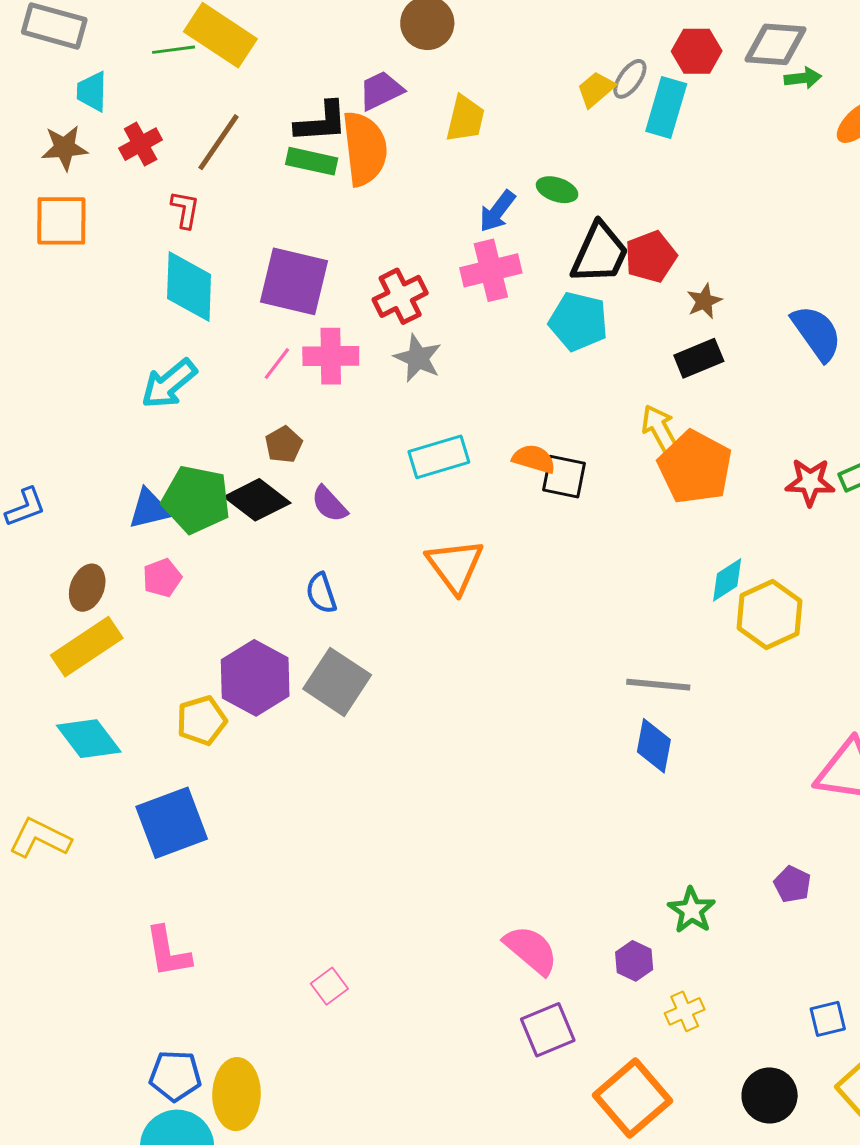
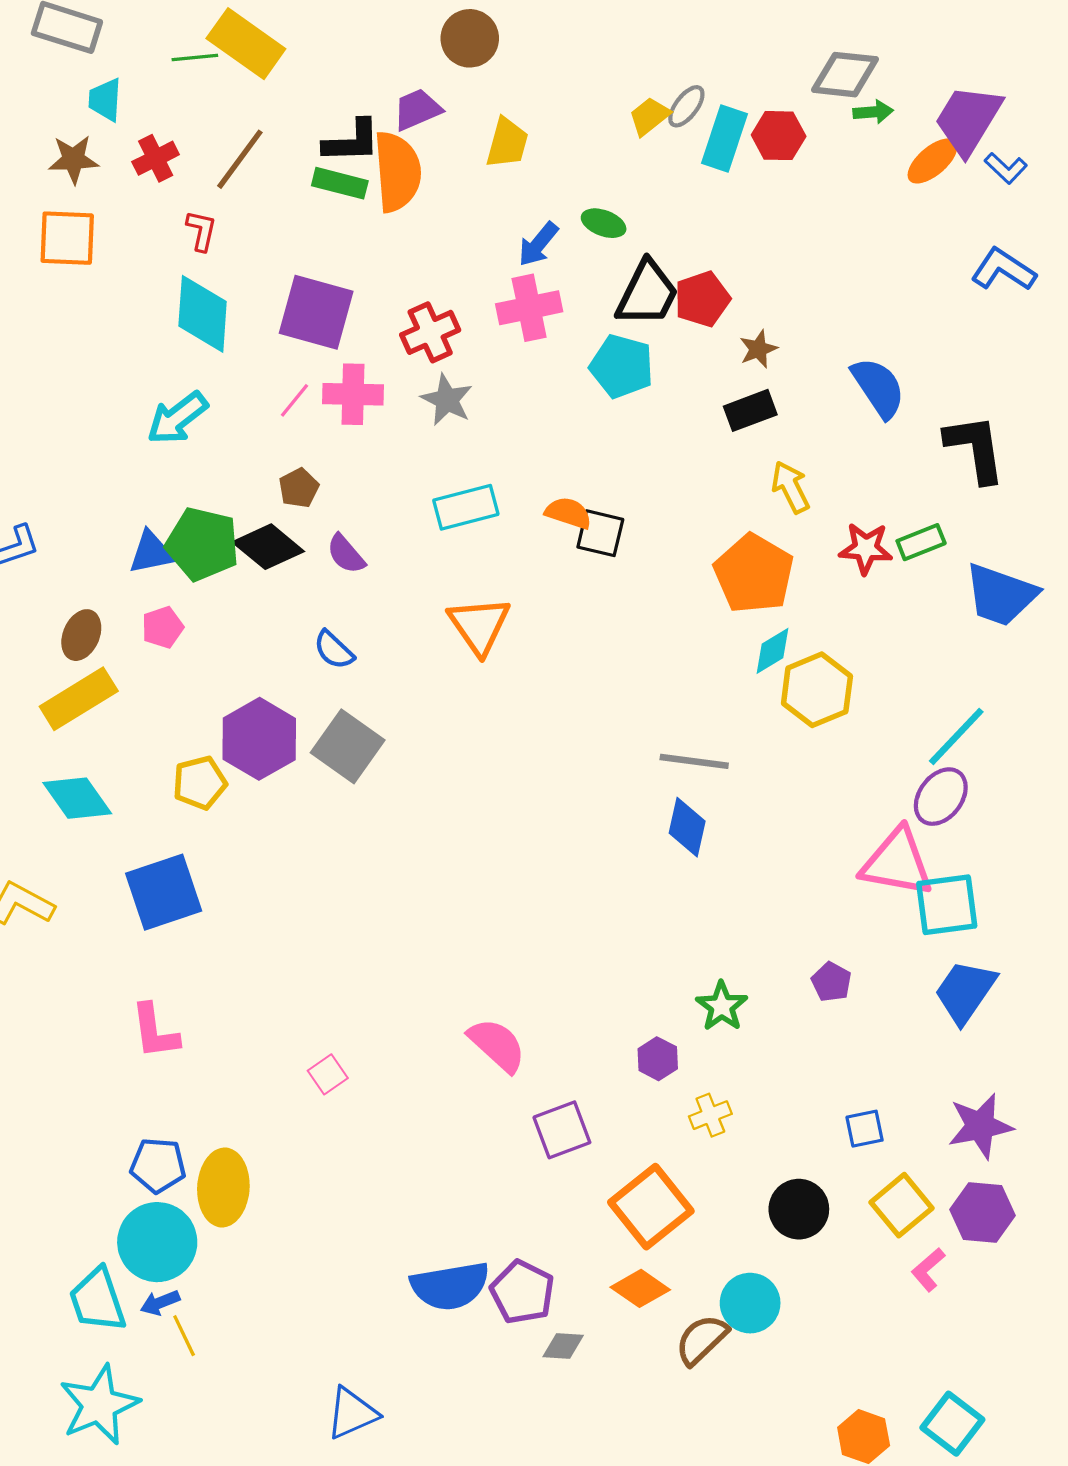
red hexagon: (697, 51) -> (779, 136), moved
yellow arrow: (660, 429) -> (791, 487), moved
orange pentagon: (695, 467) -> (754, 574), moved
blue semicircle: (321, 593) -> (334, 650), turned -30
pink semicircle: (531, 950) -> (497, 1045), moved

